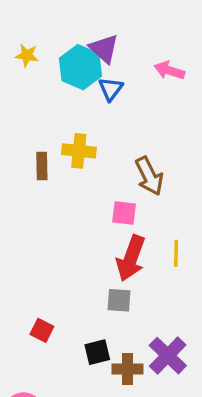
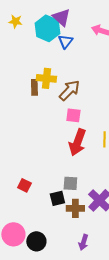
brown rectangle: (42, 166) -> (34, 87), moved
brown arrow: (149, 176) -> (69, 90), moved, turned -110
gray square: (119, 300) -> (70, 183), moved

